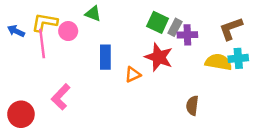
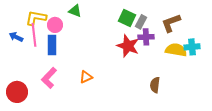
brown L-shape: (231, 29) -> (171, 23), moved
blue arrow: (16, 31) -> (16, 37), moved
purple cross: (187, 35) -> (146, 37), moved
blue rectangle: (105, 57) -> (52, 45), moved
orange triangle: (133, 75) -> (86, 77), moved

